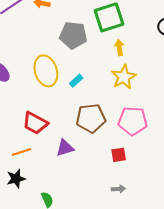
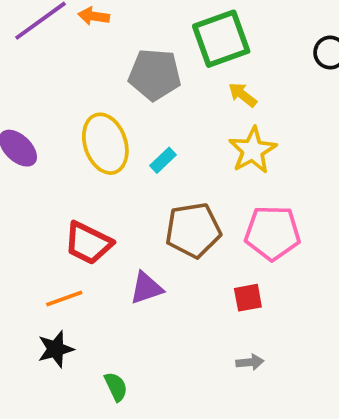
yellow arrow: (119, 47) -> (243, 95), turned -42

